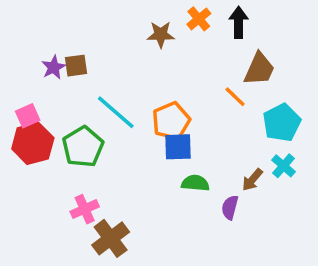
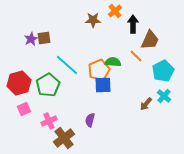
black arrow: (239, 22) -> (133, 24), moved
pink square: (28, 116) -> (24, 109), moved
green semicircle: (195, 183) -> (113, 62), moved
purple semicircle: (230, 207) -> (90, 120), moved

